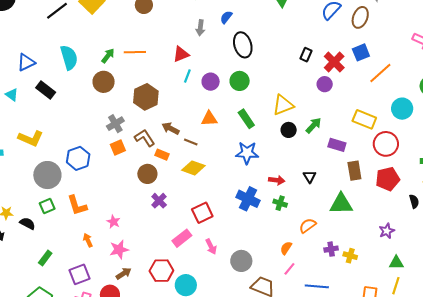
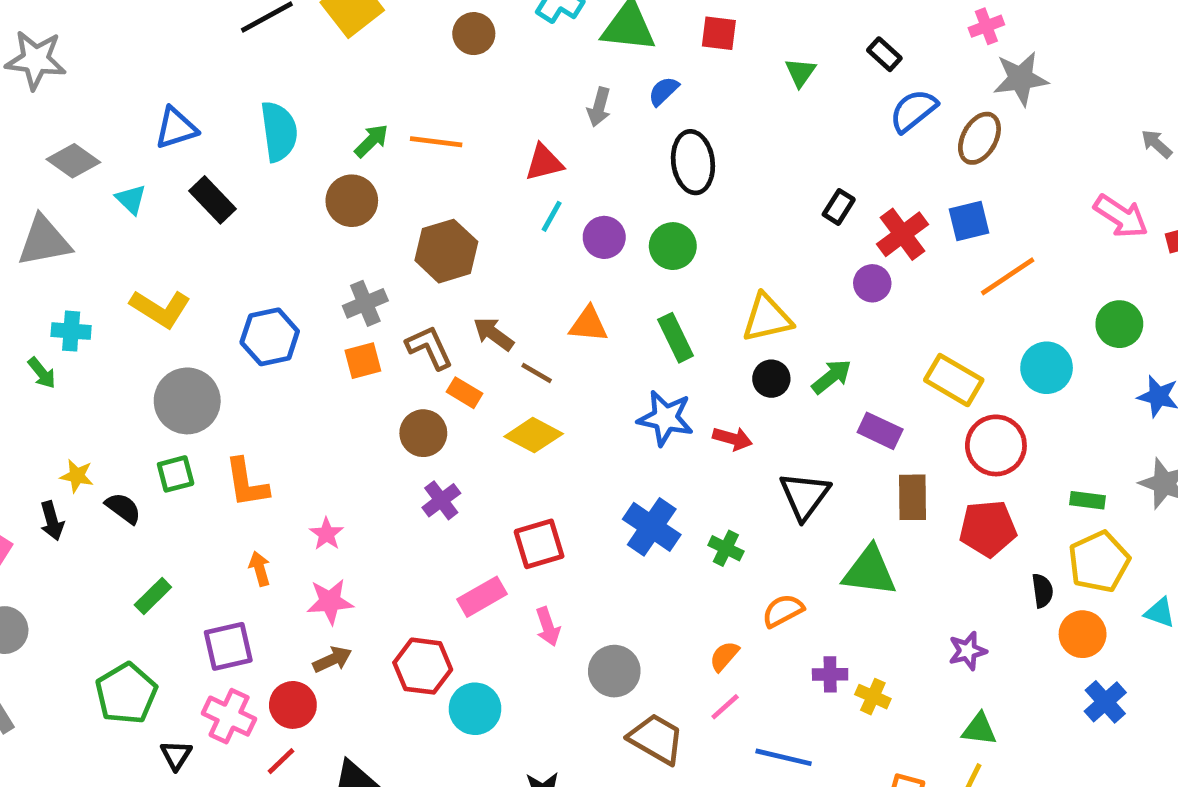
blue hexagon: (78, 158) -> (270, 337), moved
black triangle: (310, 177) -> (805, 496), size x1.6
red arrow: (277, 180) -> (733, 439), moved

